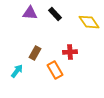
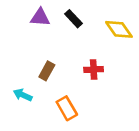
orange rectangle: (55, 70) -> (67, 108), moved
cyan arrow: (17, 71) -> (23, 95), turned -104

